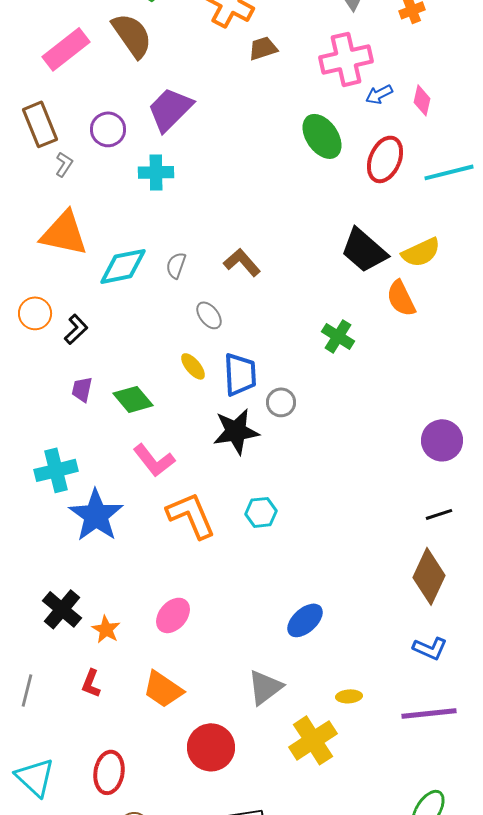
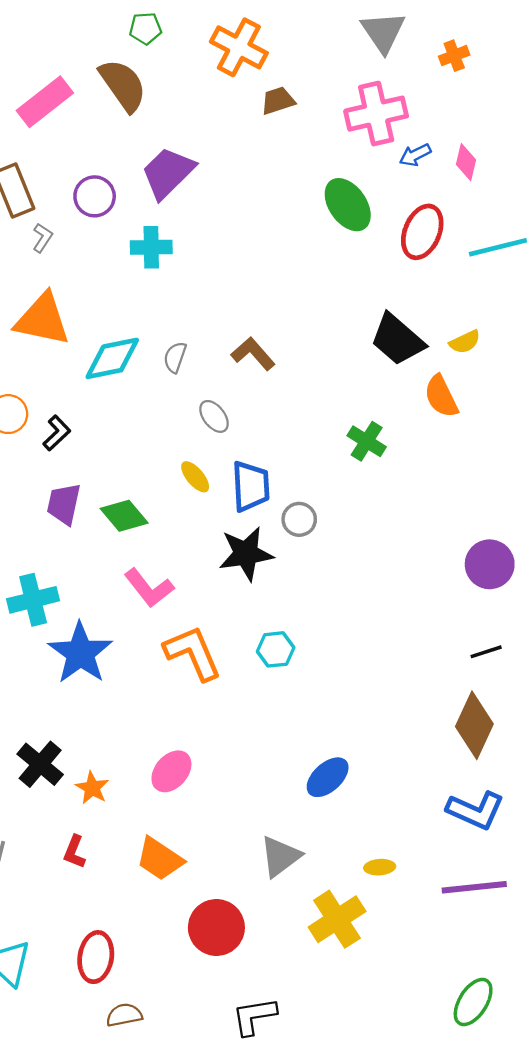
yellow semicircle: (421, 252) -> (465, 342), size x0.7
purple trapezoid: (82, 389) -> (64, 504), size x1.4
blue L-shape: (430, 648) -> (475, 810), size x1.4

